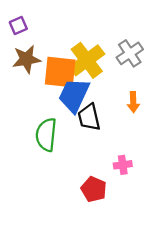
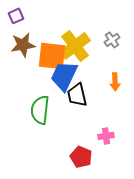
gray cross: (130, 53) -> (112, 40), size x0.7

